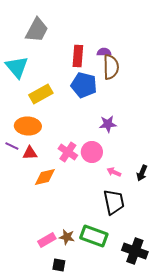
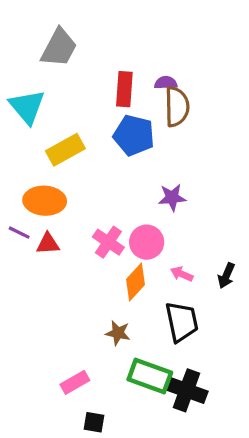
orange diamond: (45, 177) -> (135, 282), moved, turned -35
brown star: (67, 237) -> (118, 333), moved
black cross: (135, 251) -> (186, 390), moved

